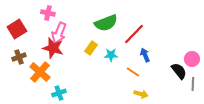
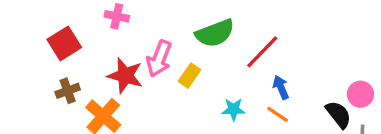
pink arrow: (59, 33) -> (159, 59), moved
cyan star: (111, 55) -> (234, 109), moved
orange line: (133, 72) -> (278, 114), moved

